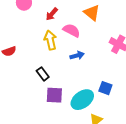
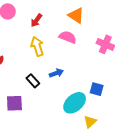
pink semicircle: (71, 30) -> (68, 37), moved
blue arrow: (77, 56) -> (56, 73), moved
purple square: (54, 95) -> (14, 103), moved

